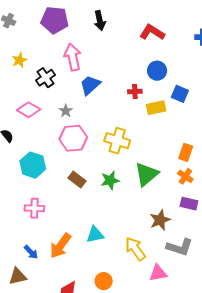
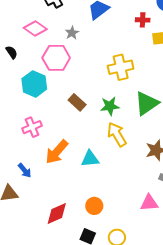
pink hexagon: (73, 138) -> (56, 58), moved
yellow cross: (117, 141) -> (121, 67), turned -35
pink cross: (34, 208) -> (32, 127), turned -30
orange arrow: (60, 246) -> (57, 152), moved
yellow arrow: (135, 249) -> (117, 134), moved

